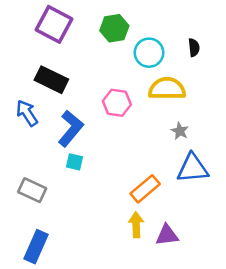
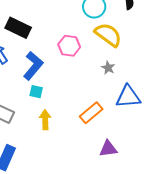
yellow semicircle: (167, 89) -> (108, 35), turned 36
gray star: (180, 131) -> (108, 68), moved
yellow arrow: (136, 225) -> (45, 120), moved

